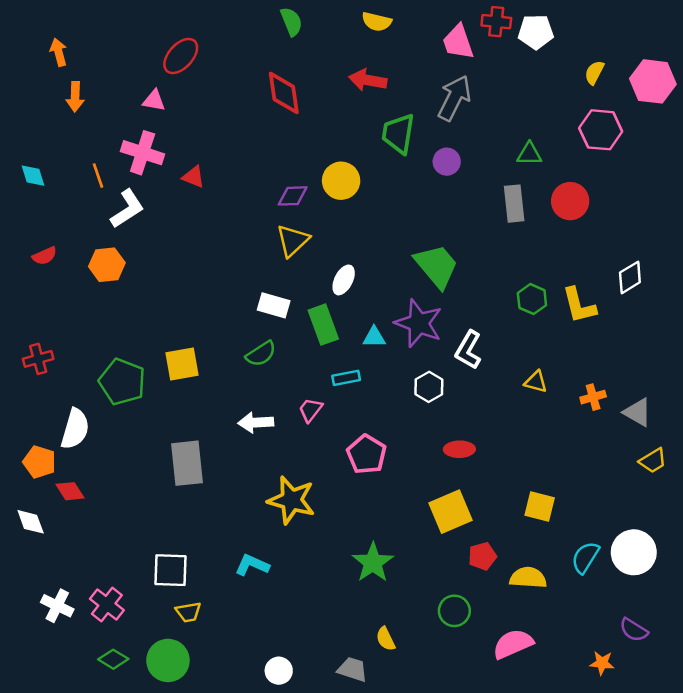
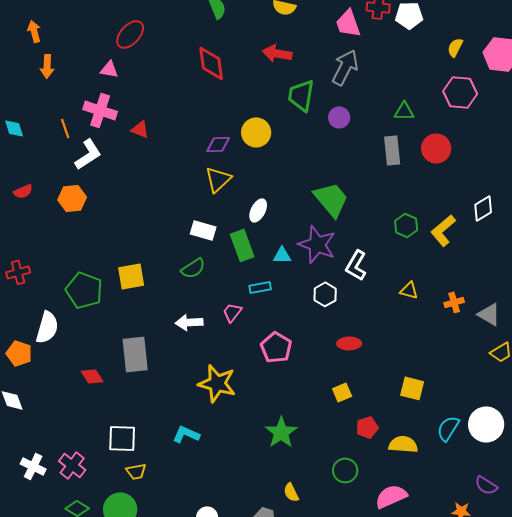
yellow L-shape: (579, 305) -> (443, 230), turned 64
red diamond: (70, 491) -> (92, 376), moved
yellow square: (450, 512) -> (342, 392), size x0.6

